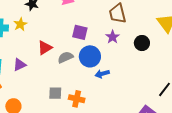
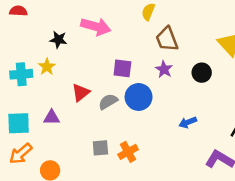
purple triangle: (20, 65) -> (52, 117), turned 32
blue arrow: (102, 74) -> (188, 122), moved
orange cross: (77, 99) -> (128, 152), turned -35

